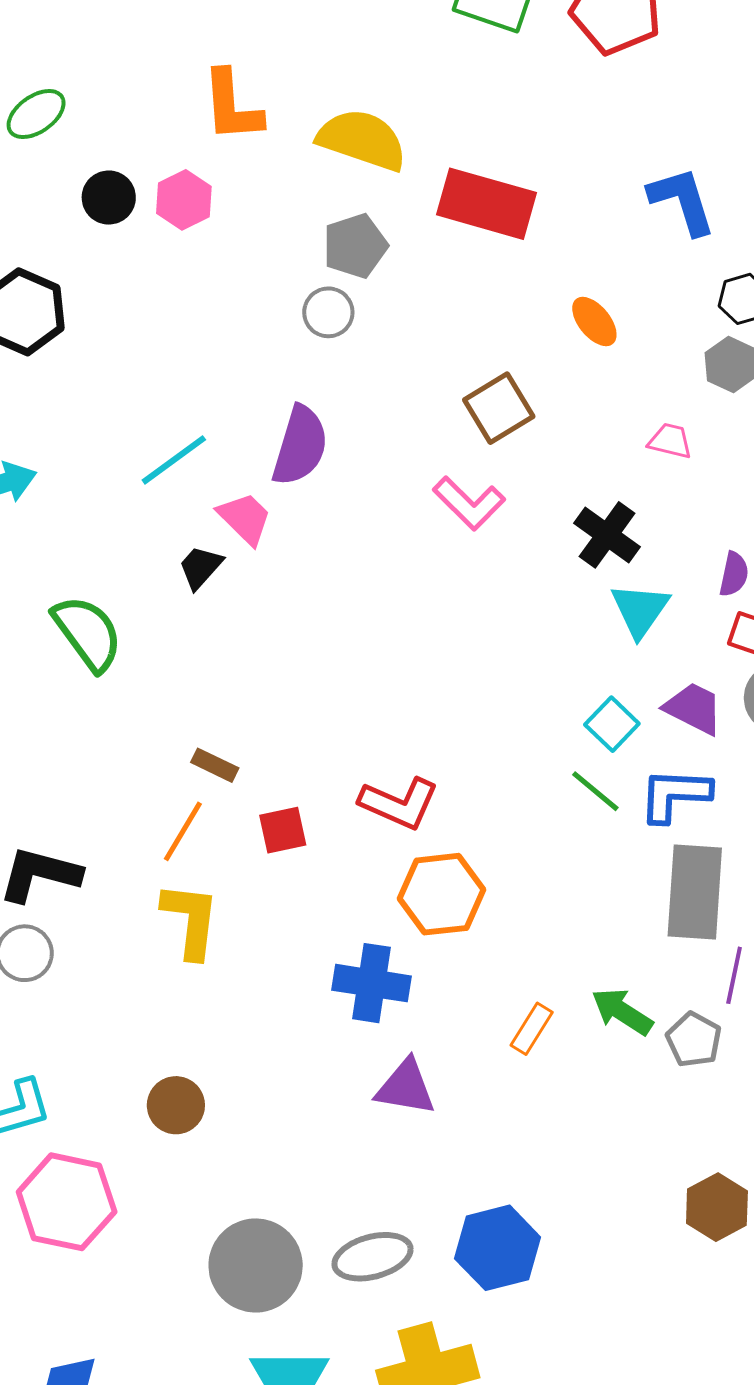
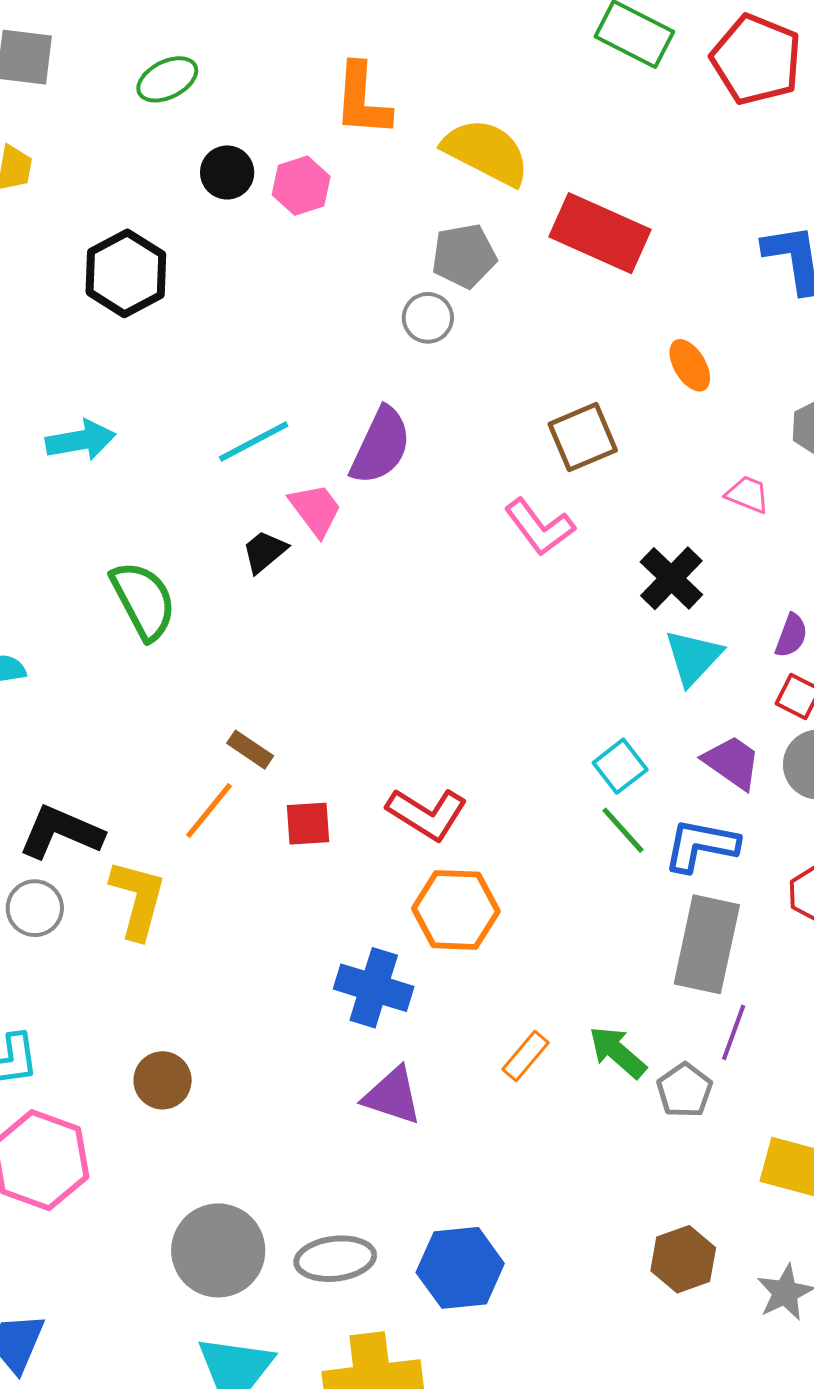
cyan square: (612, 724) -> (620, 766), moved
yellow L-shape: (191, 920) -> (138, 899), moved

